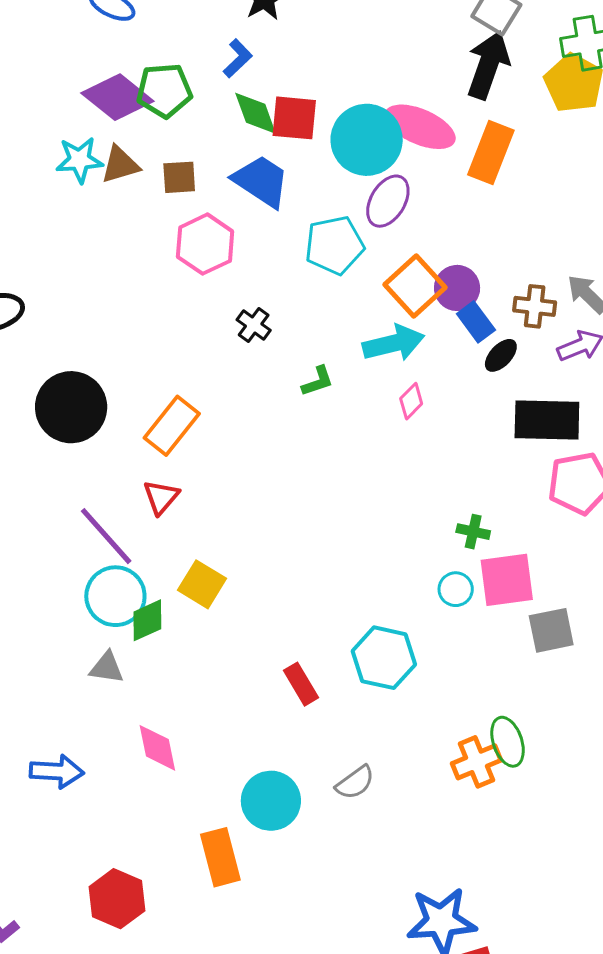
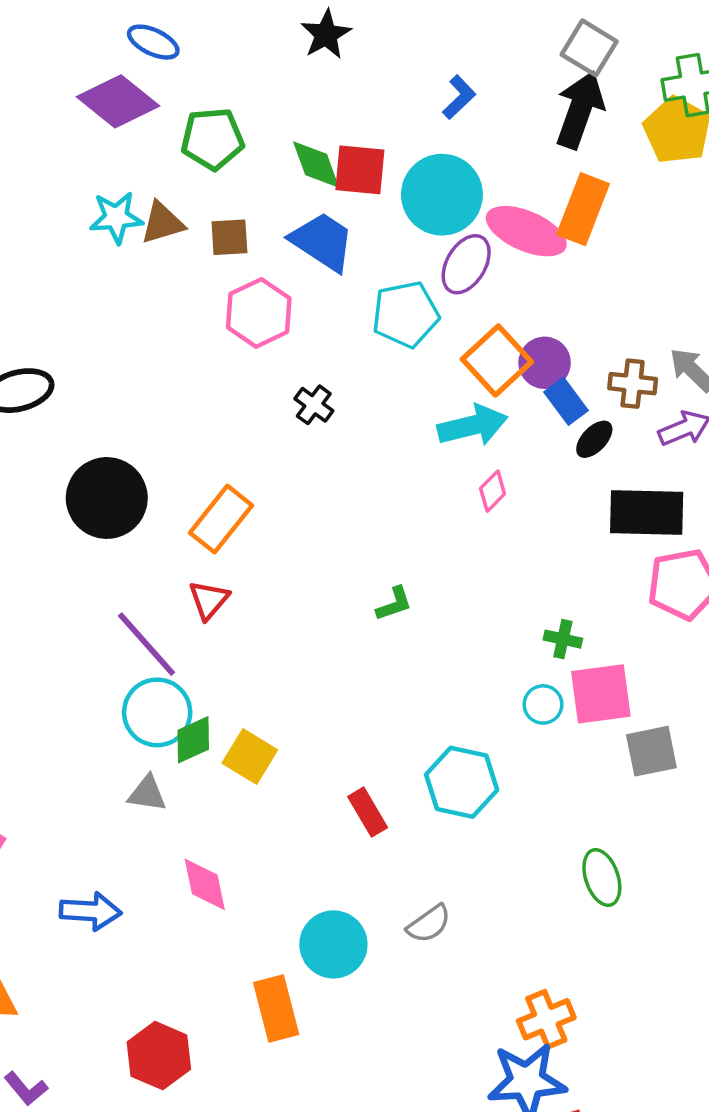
blue L-shape: (238, 58) -> (459, 97), moved
purple diamond: (117, 97) -> (118, 101), moved
pink ellipse: (420, 127) -> (526, 231), moved
green L-shape: (318, 381) -> (394, 604), moved
yellow square: (202, 584) -> (250, 756), moved
orange cross: (476, 762) -> (546, 1019), moved

